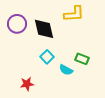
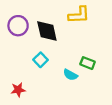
cyan square: (47, 57) -> (41, 60), moved
red star: (27, 84) -> (18, 90), moved

